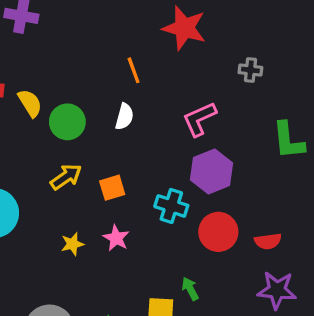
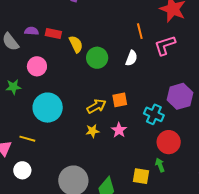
pink L-shape: (199, 119) -> (165, 45), moved
yellow arrow: (66, 177) -> (96, 106), moved
red circle: (218, 232) -> (169, 142), moved

